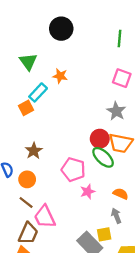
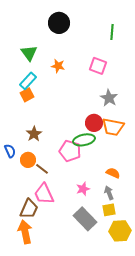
pink square: (122, 78) -> (98, 66), moved
cyan rectangle: (38, 92) -> (28, 81), moved
green ellipse: (103, 157) -> (84, 140), moved, turned -55
pink star: (88, 192) -> (83, 189), moved
brown line: (26, 203) -> (42, 169), moved
yellow square: (104, 234) -> (109, 210), moved

